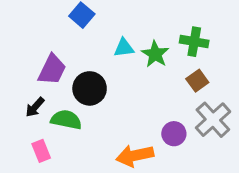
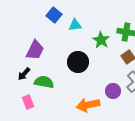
cyan triangle: (124, 48) -> (75, 25), moved
black circle: (90, 88) -> (78, 62), moved

